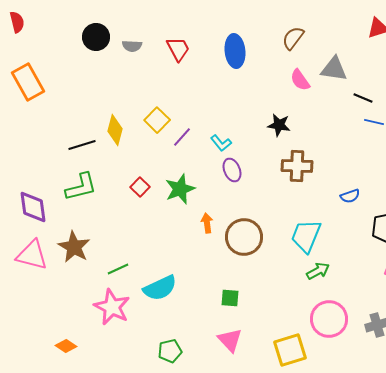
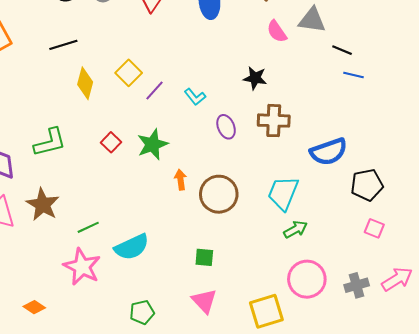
black line: (82, 145) -> (63, 45), moved
purple ellipse: (232, 170) -> (226, 127), moved
blue semicircle: (350, 196) -> (329, 152), size x1.8

